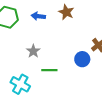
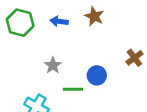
blue circle: (82, 59) -> (97, 75), moved

